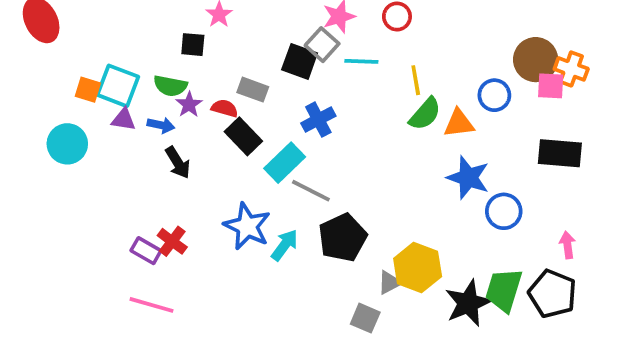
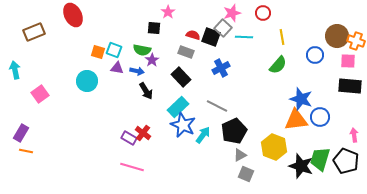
yellow line: (416, 80) -> (282, 37), moved
cyan square: (118, 86) -> (114, 50), size x0.7
pink square: (551, 86) -> (348, 61), moved
red semicircle: (225, 108) -> (193, 35), moved
orange triangle: (459, 123) -> (296, 120), moved, size x1.4
cyan rectangle: (285, 163) -> (178, 107), moved
gray triangle: (389, 282) -> (240, 155), moved
black star: (468, 303) -> (301, 166), turned -30

